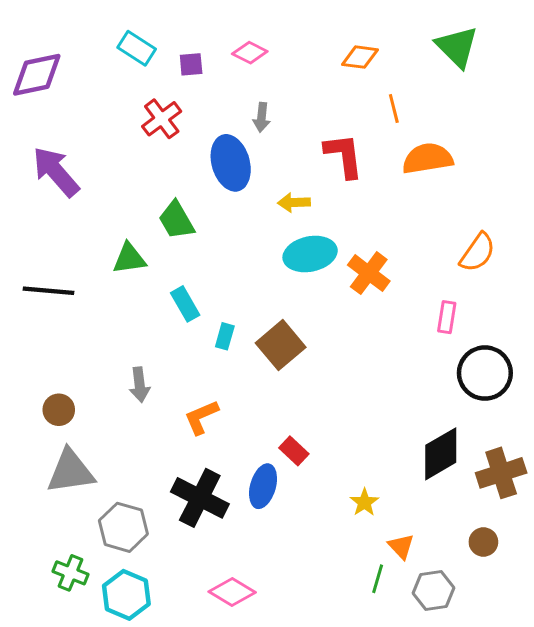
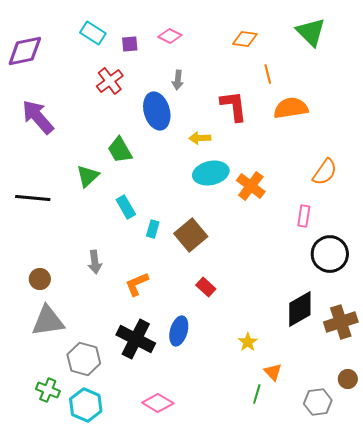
green triangle: (129, 258) -> (88, 176), turned -35
red rectangle: (294, 451) -> (206, 287), moved
brown circle: (483, 542) -> (348, 379), moved
gray hexagon: (433, 590) -> (318, 402), moved

